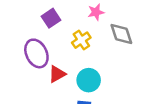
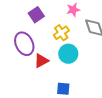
cyan circle: (89, 80) -> (68, 54), moved

